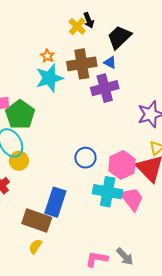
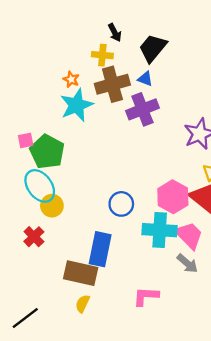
yellow cross: (77, 26) -> (102, 55), moved, turned -30
blue circle: (85, 158) -> (121, 204), moved
gray arrow: (125, 257) -> (187, 263), moved
pink L-shape: (97, 259) -> (146, 296), moved

